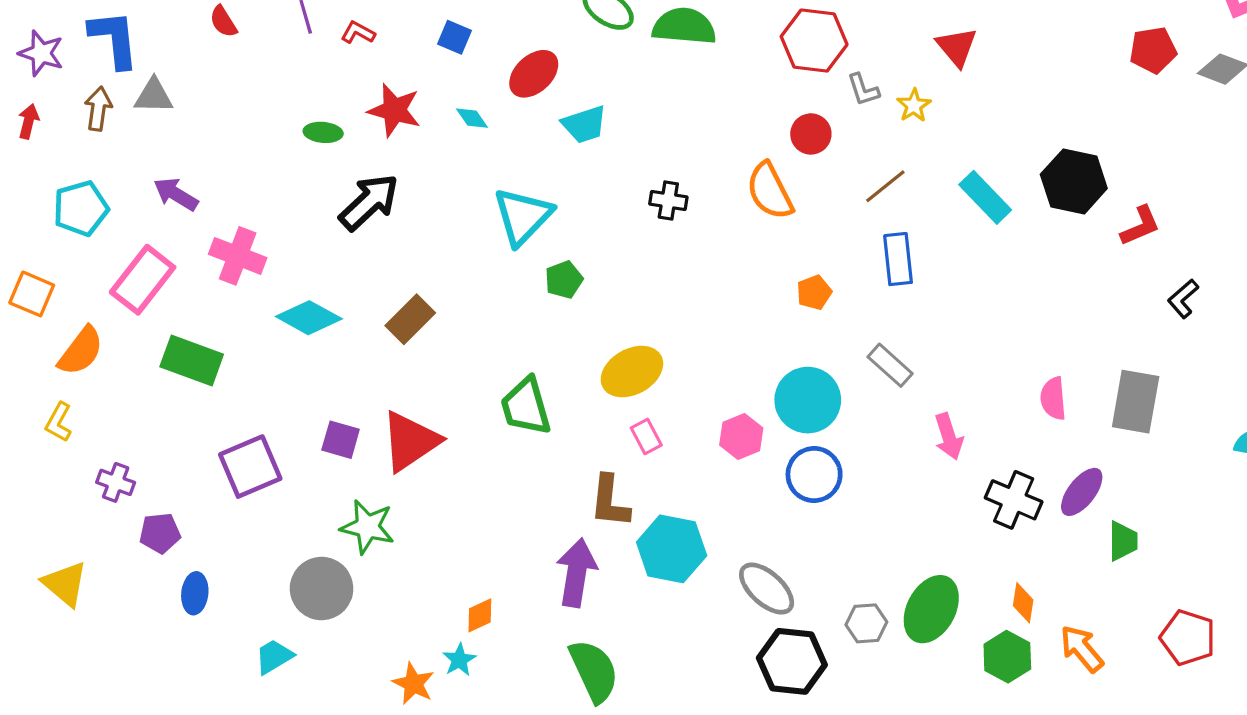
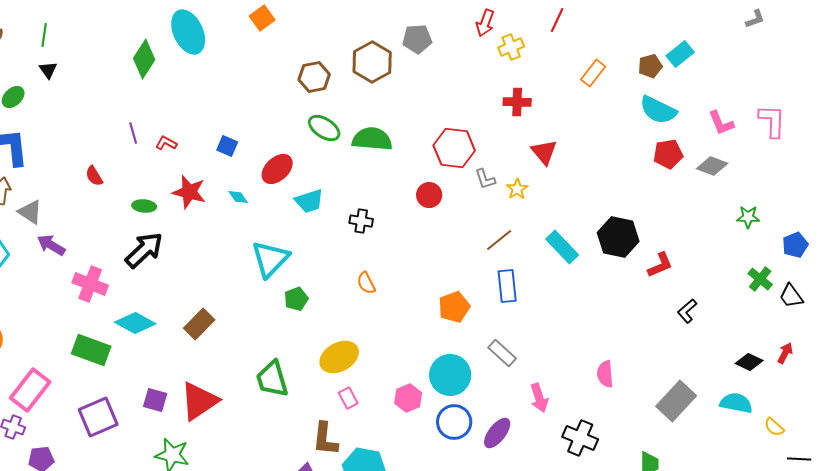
red semicircle: (223, 22) -> (94, 176), moved
gray triangle: (154, 96) -> (30, 212), moved, turned 32
red circle: (811, 134) -> (429, 195), moved
orange semicircle: (770, 191) -> (366, 283), moved, size x0.6
black cross: (668, 200) -> (361, 221), moved
black arrow: (369, 202) -> (144, 250), moved
pink rectangle: (143, 280) -> (30, 390), moved
orange pentagon: (814, 292) -> (454, 307), size x1.4
green rectangle: (192, 360) -> (91, 350), moved
gray rectangle: (1136, 402) -> (676, 401), moved, turned 33
purple ellipse: (1082, 492) -> (497, 433), moved

